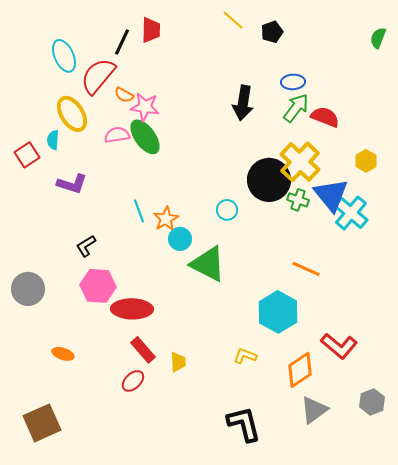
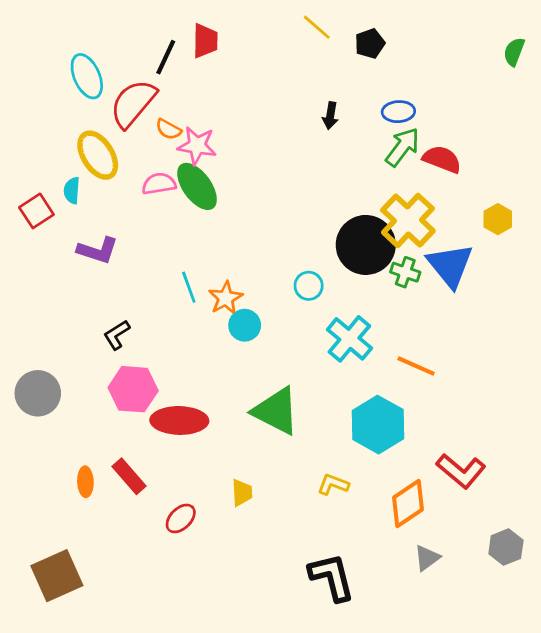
black arrow: (243, 103) -> (330, 116), moved, size x0.6
cyan cross: (351, 213) -> (349, 339), moved
green triangle: (208, 264) -> (276, 411), moved
red rectangle: (143, 350) -> (129, 476), moved
orange ellipse: (63, 354) -> (85, 482), turned 70
gray triangle: (314, 410) -> (427, 558), size x0.7

